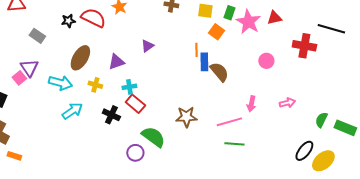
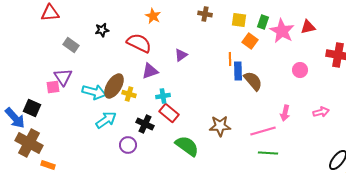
red semicircle: (93, 18) -> (139, 43), moved
brown ellipse: (80, 58) -> (114, 86), moved
pink square: (19, 78) -> (53, 87), turned 32
purple circle: (135, 153) -> (128, 145), moved

